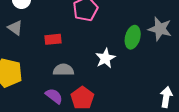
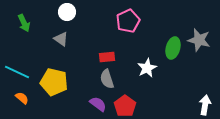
red rectangle: (53, 39) -> (107, 57), moved
gray semicircle: (63, 70) -> (107, 79), turned -108

